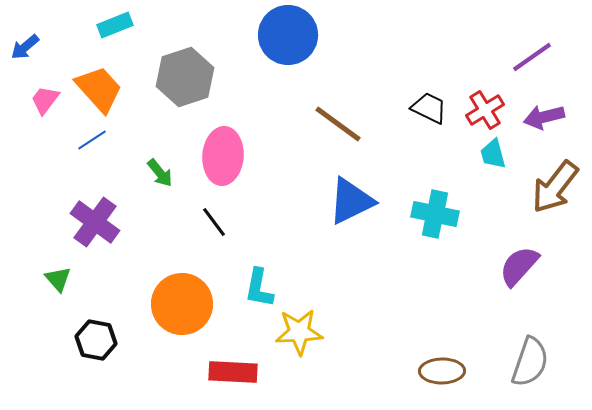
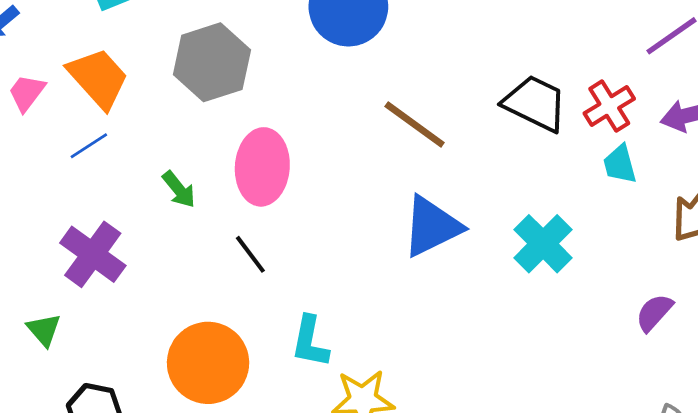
black trapezoid: (429, 108) -> (535, 103), size x1.4
cyan cross: (435, 214) -> (543, 244), turned 33
purple semicircle: (519, 266) -> (654, 313), size x0.7

